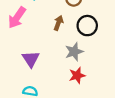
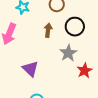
red star: (77, 75) -> (85, 71), moved

